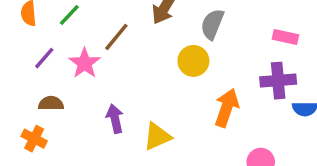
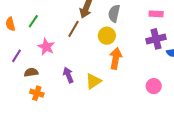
brown line: (116, 37) -> (74, 29), moved
purple line: (44, 58) -> (17, 56), moved
orange arrow: (227, 108) -> (116, 58), moved
orange cross: (34, 139) -> (37, 93), moved

